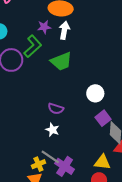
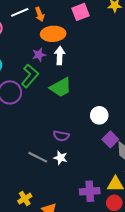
gray line: (50, 157) -> (38, 157), moved
yellow cross: (38, 164) -> (25, 199), moved
purple cross: (65, 166) -> (90, 191), moved, turned -30

